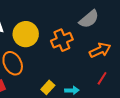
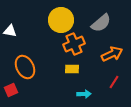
yellow circle: (26, 34) -> (61, 20), moved
yellow rectangle: (48, 87) -> (72, 69), moved, turned 48

